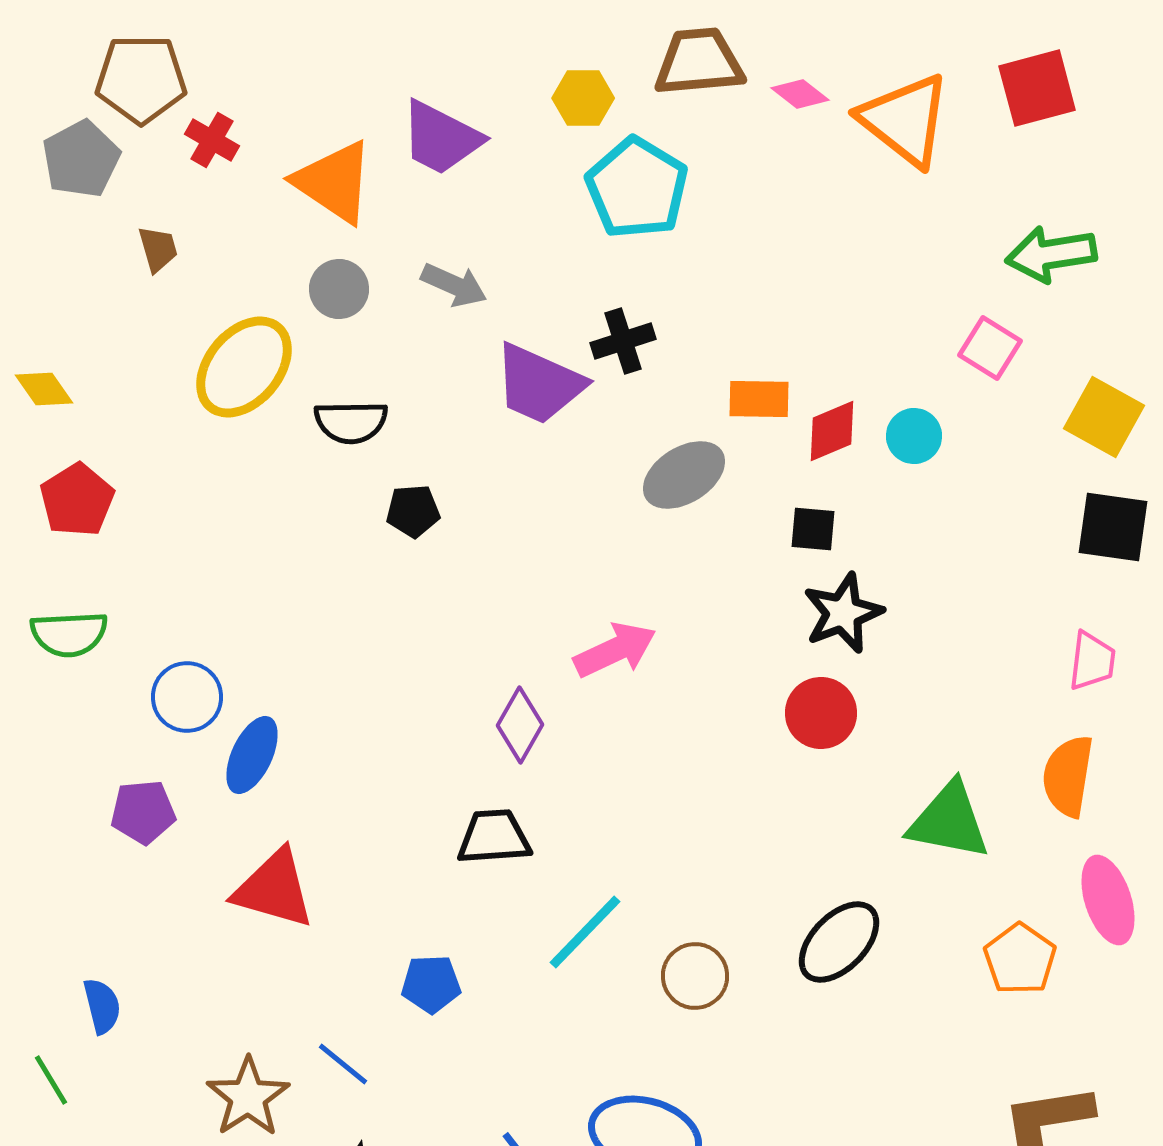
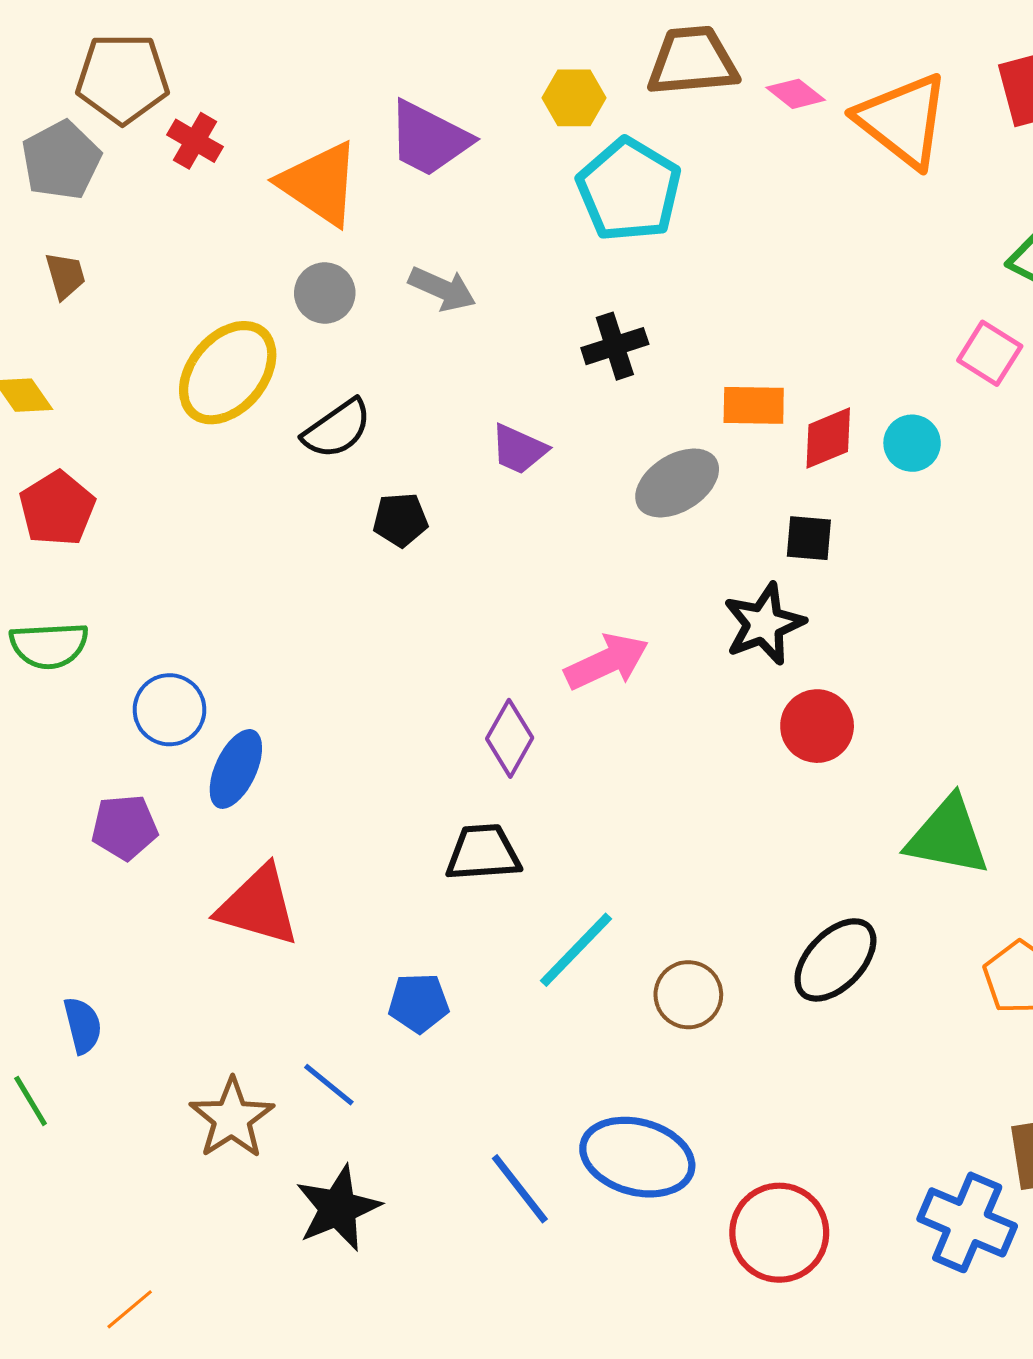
brown trapezoid: (158, 249) -> (65, 276), moved
purple trapezoid: (539, 384) -> (519, 449), moved, size x0.6
black semicircle: (351, 422) -> (337, 429), turned -34
black star: (843, 613) -> (764, 624), moved

